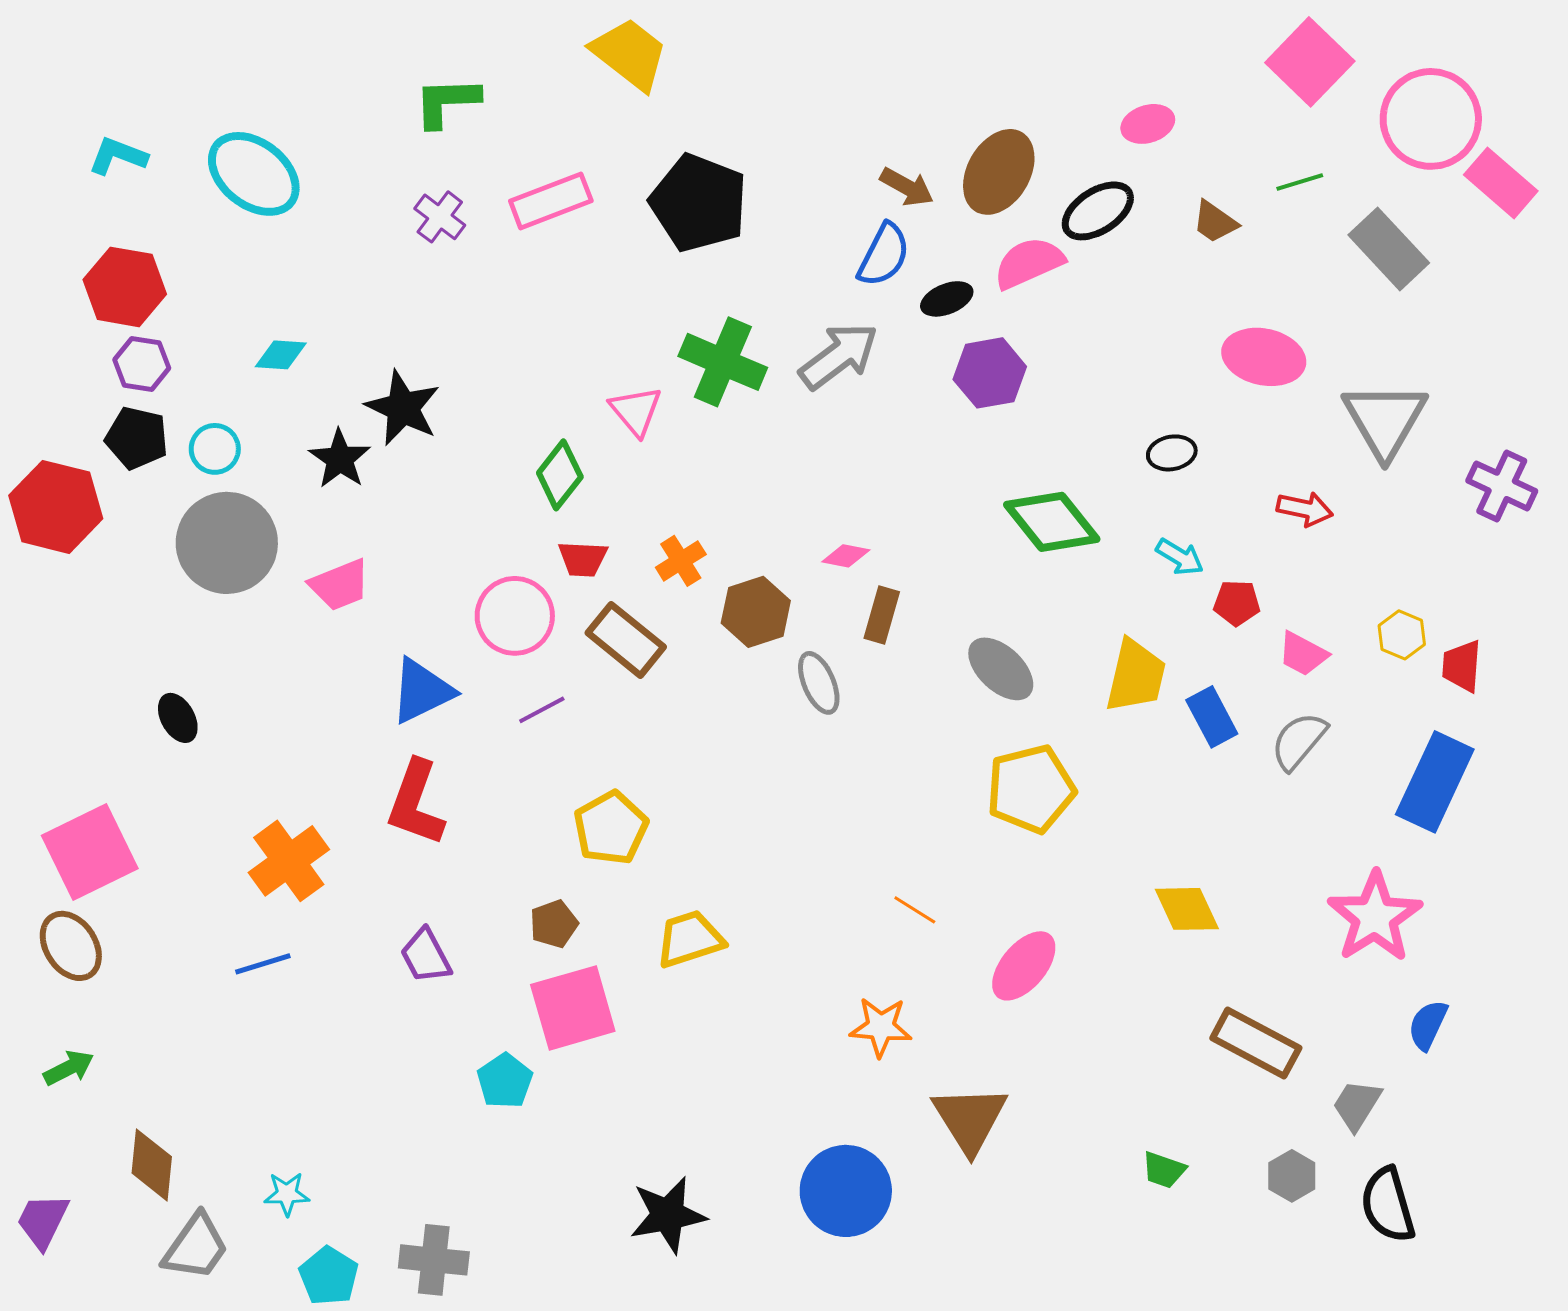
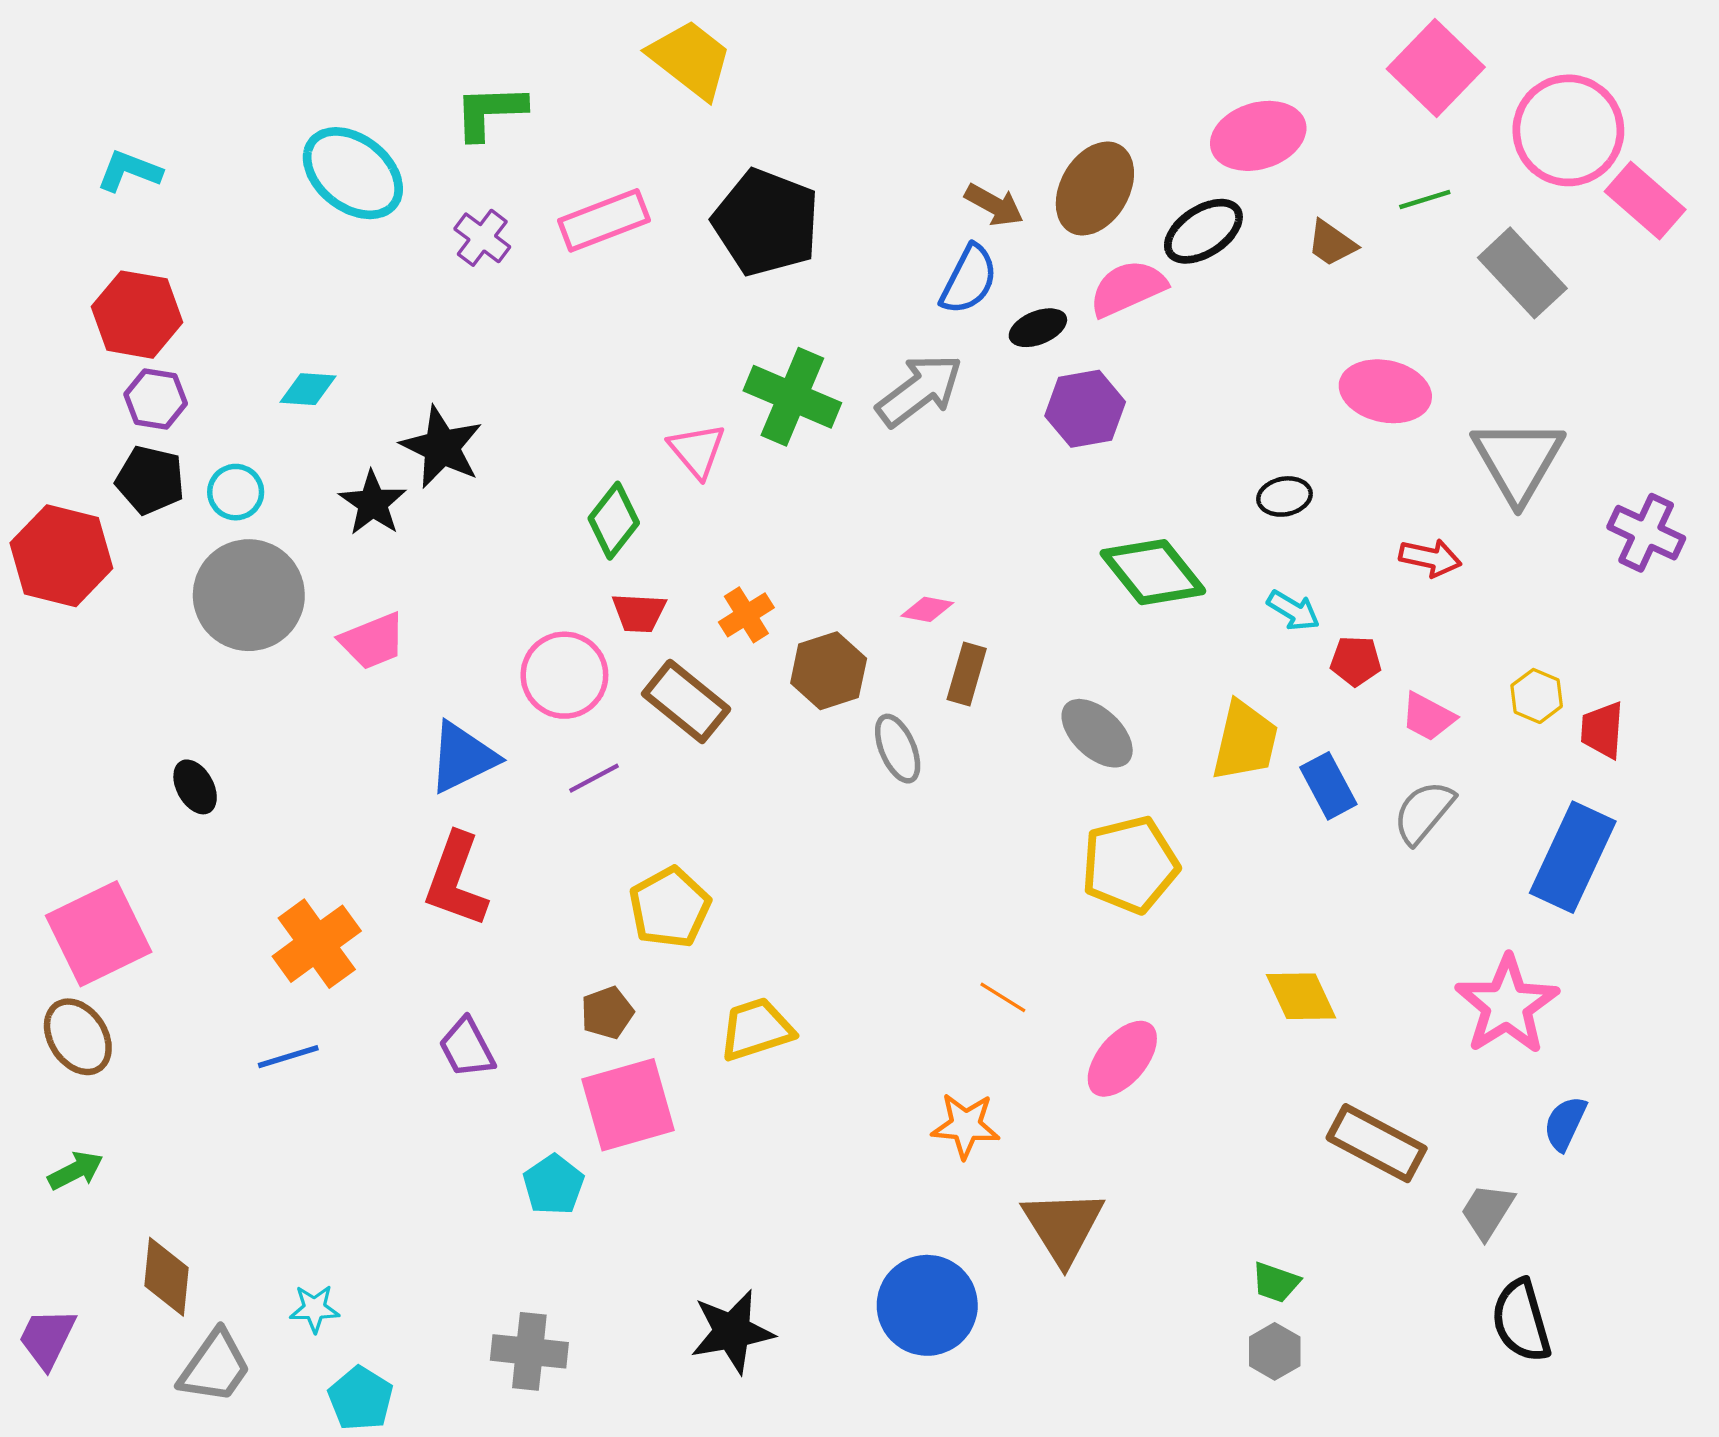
pink ellipse: (1148, 124) -> (1258, 136), size x1.6
cyan ellipse: (254, 174) -> (353, 173), moved
gray hexagon: (1292, 1176) -> (1275, 1351), moved
gray cross: (434, 1260) -> (529, 1351), moved

